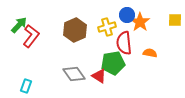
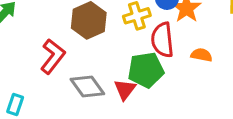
red L-shape: (31, 36) -> (53, 56), moved
red triangle: (99, 76) -> (125, 89), turned 35

